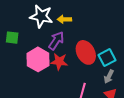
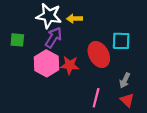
purple arrow: (56, 41) -> (54, 38), moved
cyan square: (107, 58) -> (121, 41), moved, turned 30

